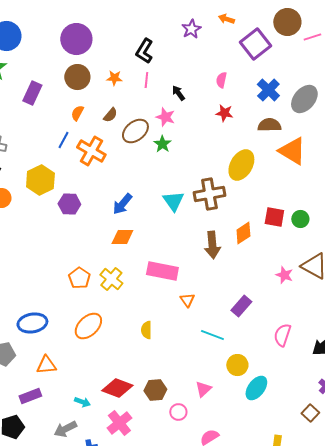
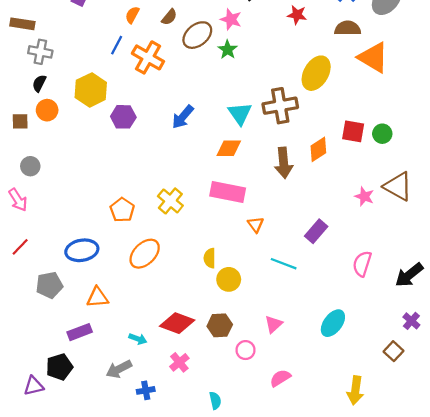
orange diamond: (122, 237) -> (229, 148), moved
orange pentagon: (79, 278) -> (122, 210), moved
yellow circle: (237, 365) -> (229, 279), moved
pink cross: (119, 423) -> (179, 362), size x0.7

